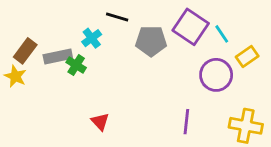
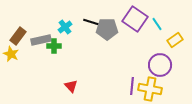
black line: (117, 17) -> (91, 22), moved
green cross: (76, 65) -> (54, 46), turned -32
purple circle: (216, 75) -> (160, 65), moved
yellow cross: (246, 126) -> (150, 89), moved

